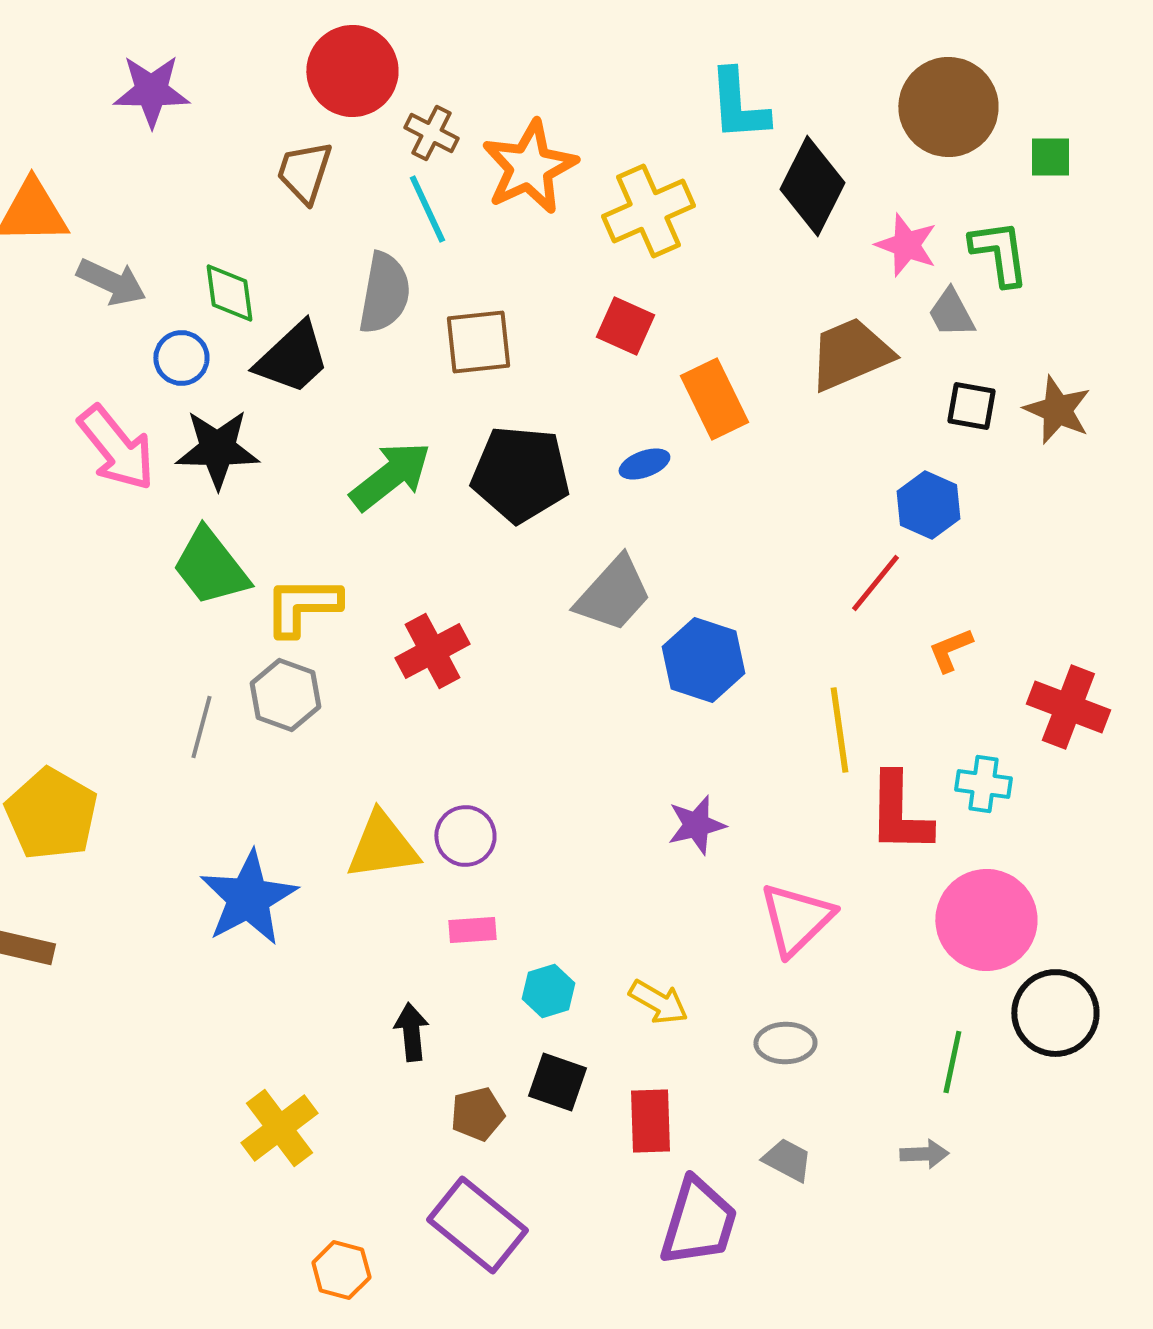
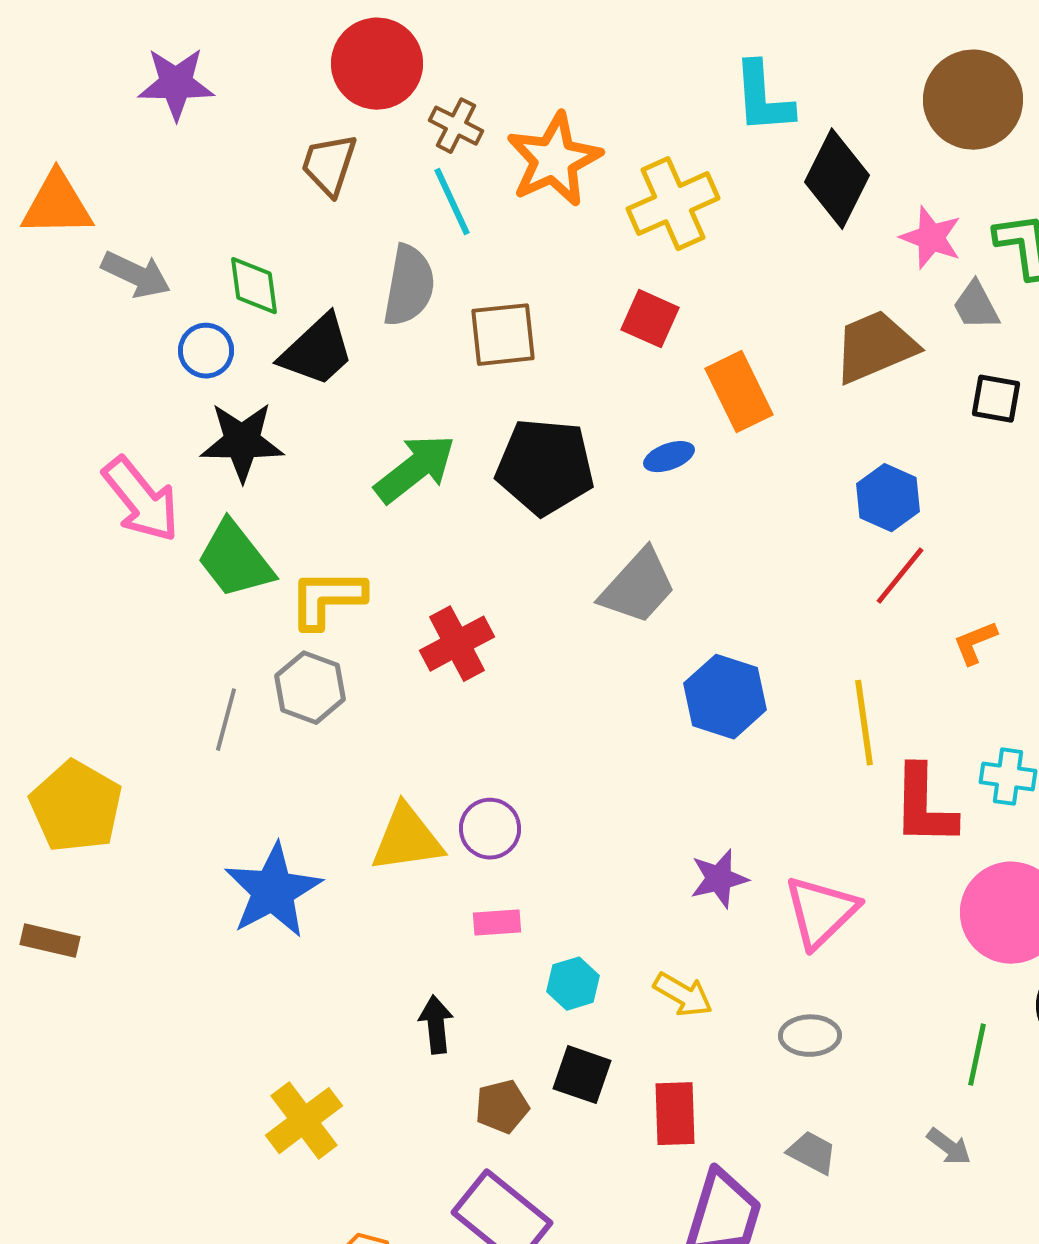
pink arrow: (116, 448) -> (141, 500), moved
blue hexagon: (928, 505) -> (888, 498), moved
blue hexagon: (703, 660) -> (725, 697), moved
purple star: (696, 825) -> (719, 879), moved
gray arrow: (924, 1154) -> (949, 1147), turned 39

